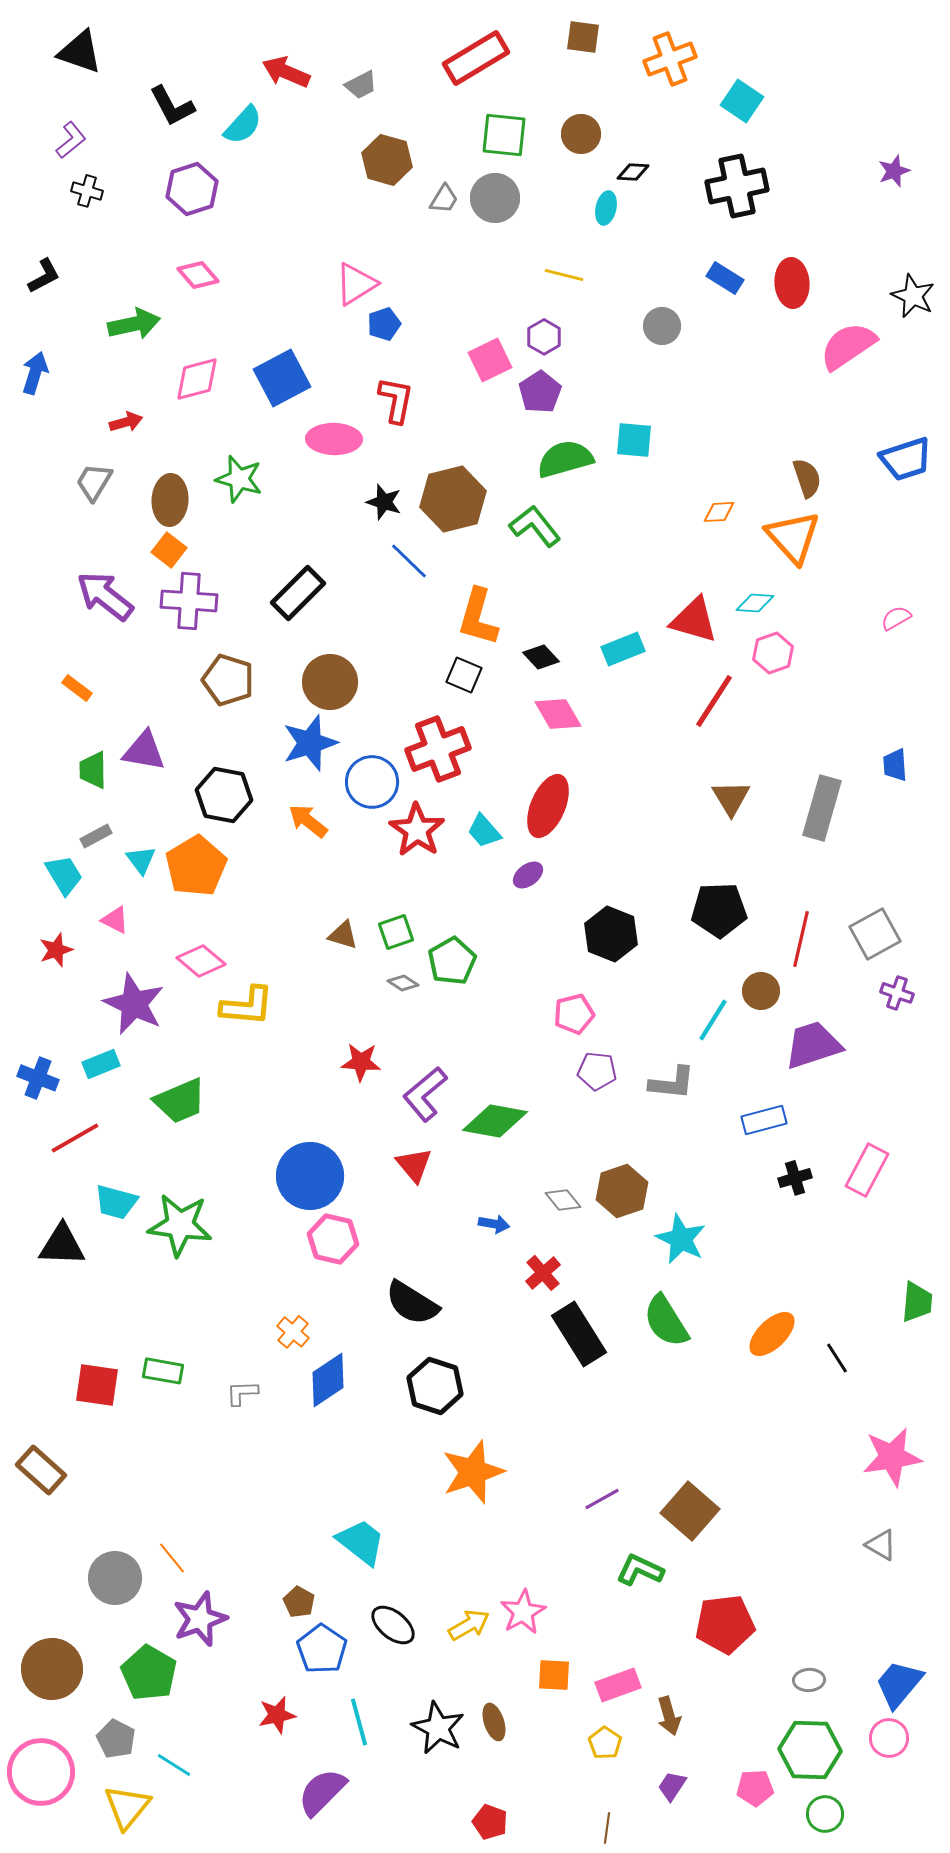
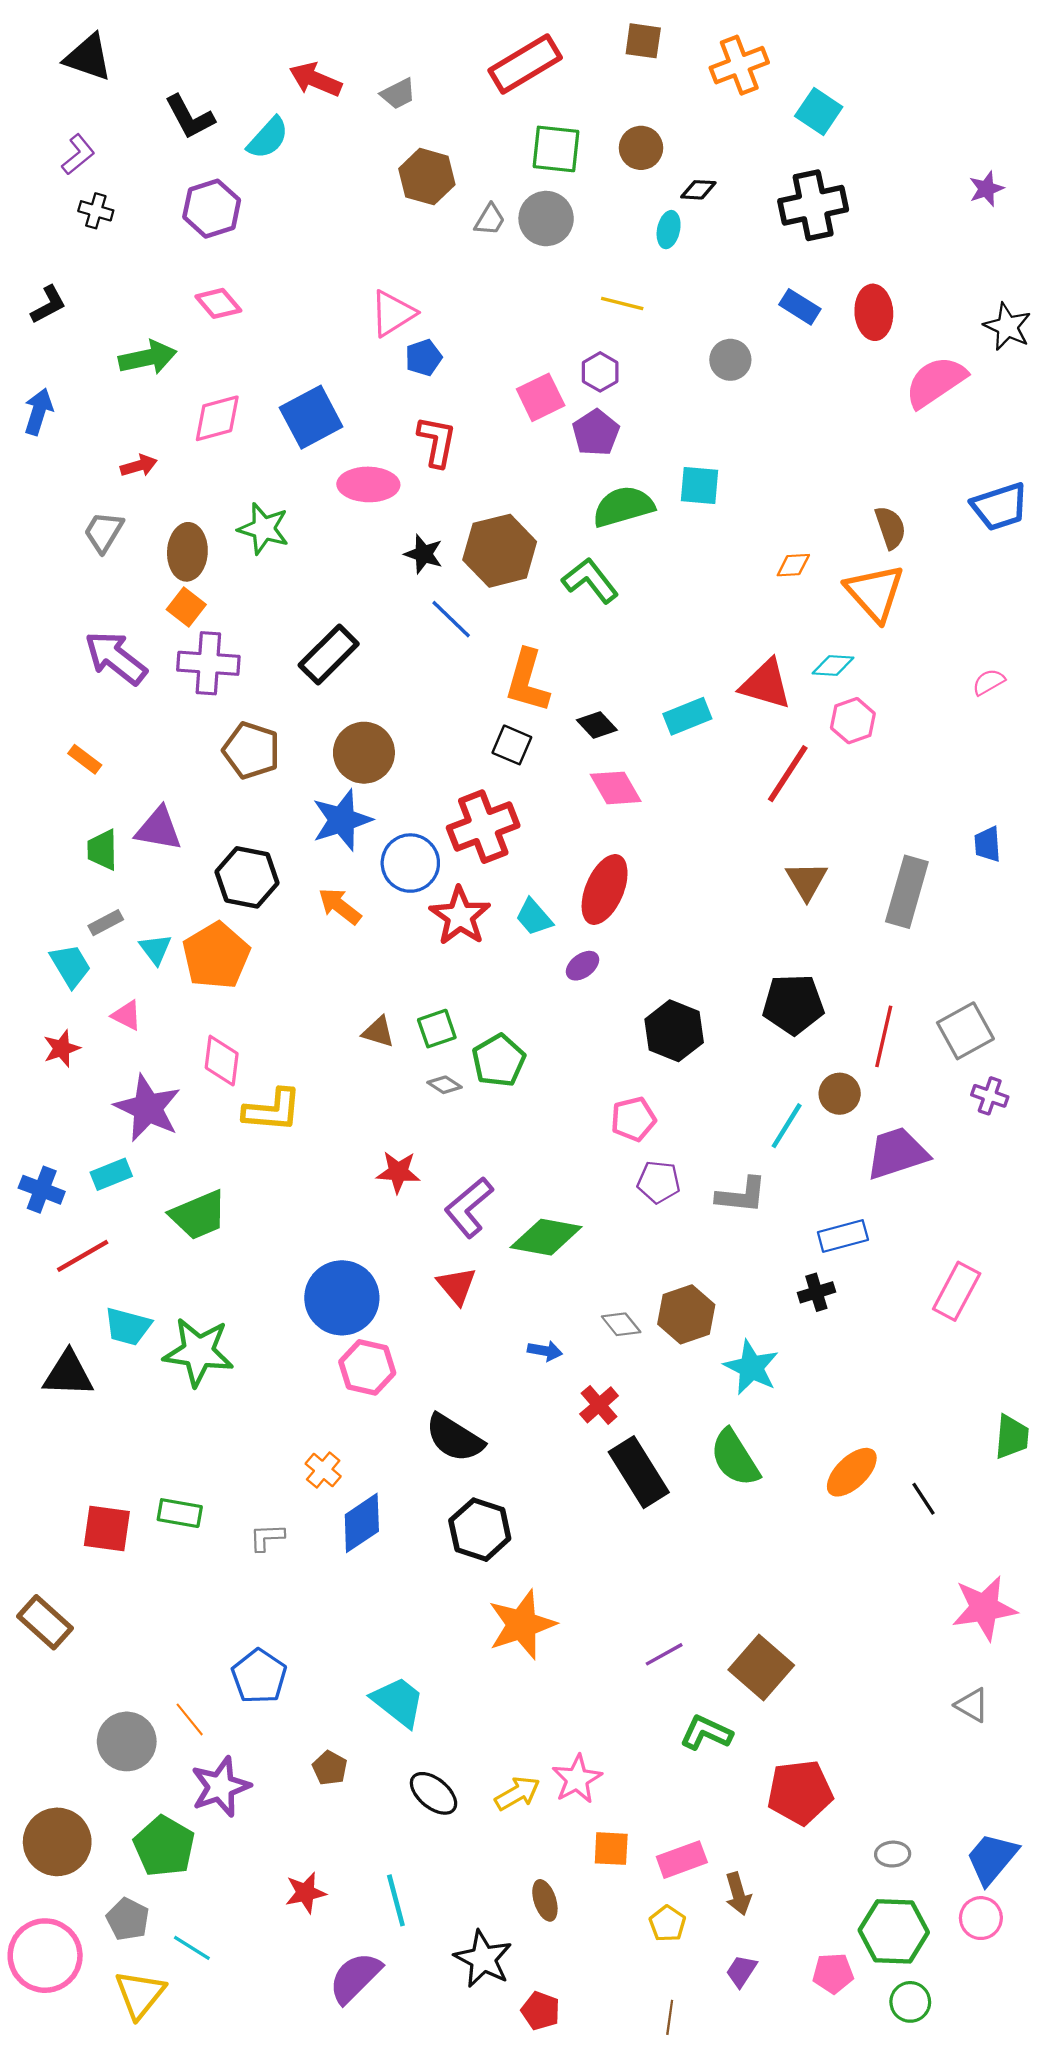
pink diamond: (201, 961) -> (222, 1061), turned 57
black cross: (795, 1178) -> (816, 1292), moved
blue pentagon: (322, 1649) -> (259, 1676), moved
black star: (438, 1728) -> (483, 1959), moved

